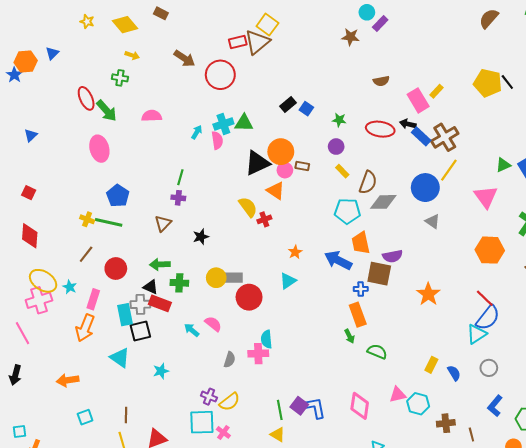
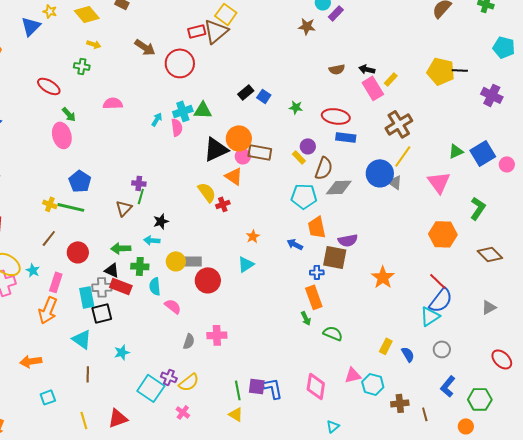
blue triangle: (52, 53) -> (31, 26), moved, size x1.5
black line: (507, 82) -> (460, 70), turned -49
red ellipse: (86, 98) -> (49, 86), turned -35
green arrow: (107, 111) -> (69, 114), moved, size x0.7
black arrow: (408, 124) -> (367, 69), moved
blue rectangle: (421, 136) -> (346, 137), moved, turned -36
purple circle: (336, 147) -> (308, 146), moved
brown rectangle: (302, 166) -> (260, 152), size x1.6
green line: (180, 177) -> (141, 196), moved
gray triangle: (432, 221) -> (395, 182), moved
blue arrow: (338, 260) -> (295, 244), size x0.6
cyan arrow: (192, 330) -> (152, 240), moved, turned -35
cyan semicircle: (266, 339) -> (155, 286), moved
purple square: (299, 406) -> (257, 386), turned -30
brown line: (126, 415) -> (88, 374), moved
cyan square: (202, 422) -> (151, 388), moved, turned 36

